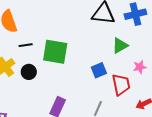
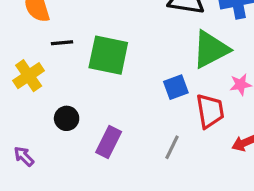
green triangle: (120, 46) -> (211, 49), size x1.5
black circle: (29, 72) -> (67, 118), moved

